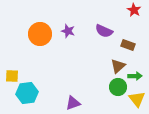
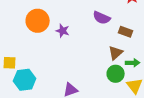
purple star: (68, 31) -> (63, 31), moved

